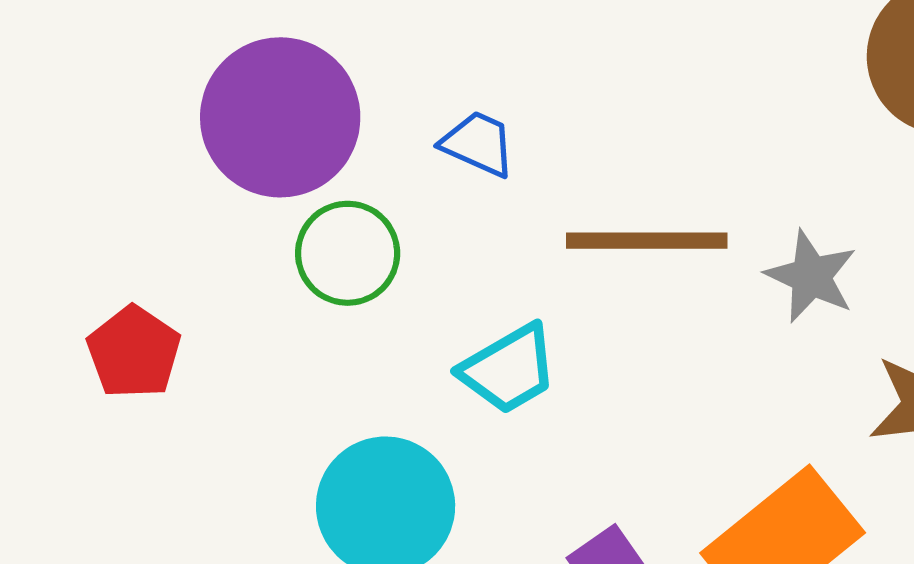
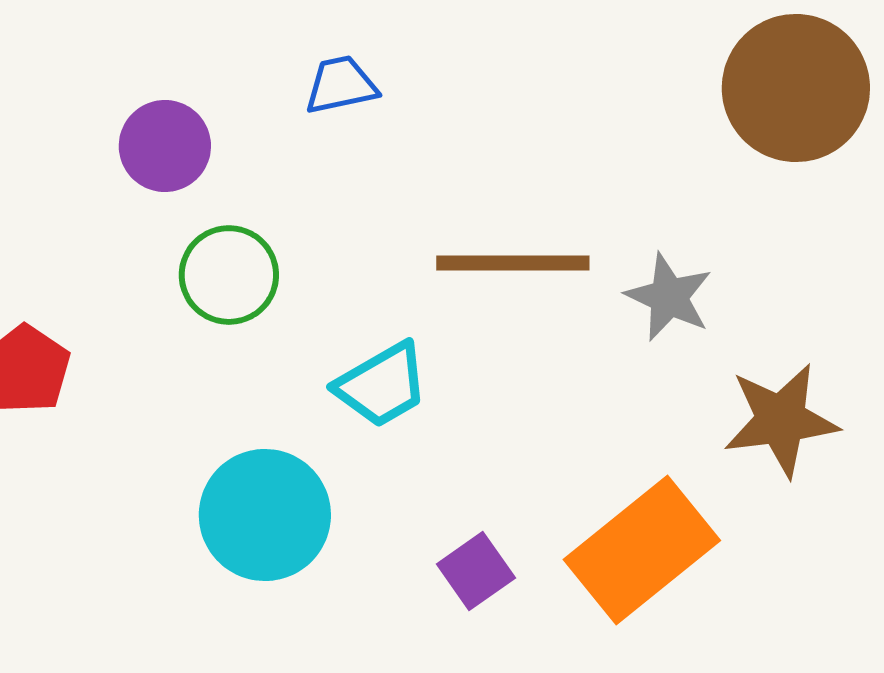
purple circle: (280, 117) -> (165, 146), size x0.6
blue trapezoid: (478, 144) -> (341, 85), moved, turned -36

